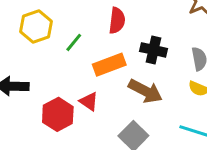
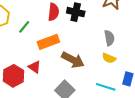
black cross: (153, 50) -> (76, 12), moved

